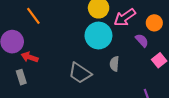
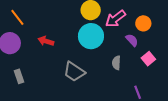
orange line: (33, 16) -> (17, 17), moved
red arrow: (30, 57) -> (46, 41), moved
gray semicircle: (114, 64) -> (116, 63), moved

